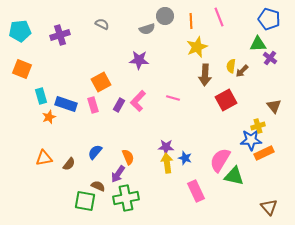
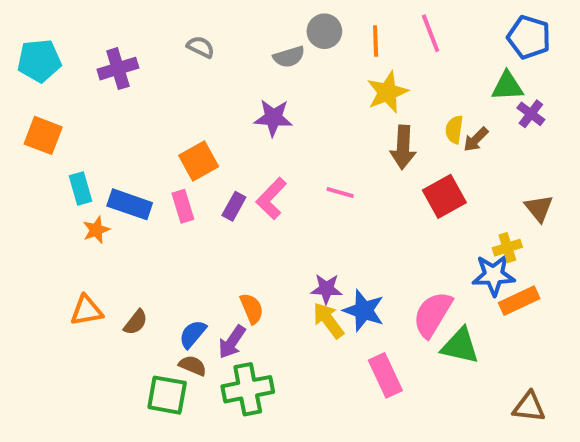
blue semicircle: (95, 152) -> (193, 334), moved
blue star: (185, 158) -> (364, 310), size x1.5
yellow arrow: (167, 163) -> (328, 320), turned -30
brown triangle: (269, 207) -> (529, 407), turned -42

